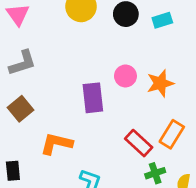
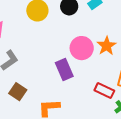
pink circle: (125, 76) -> (82, 48), size x1.5

